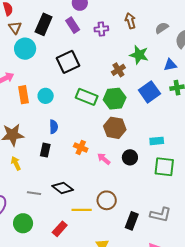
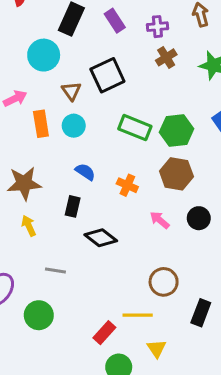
brown triangle: (15, 28) -> (71, 91), moved
brown cross: (118, 70) -> (166, 57), moved
blue semicircle: (54, 127) -> (85, 172), turned -56
orange cross: (81, 148) -> (127, 185), moved
black diamond: (63, 188) -> (101, 238), moved
yellow line: (82, 210) -> (138, 315), moved
red rectangle: (60, 229) -> (104, 333), moved

